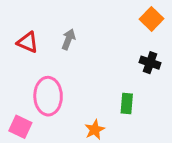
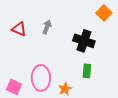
black cross: (150, 63) -> (84, 41), moved, size x1.5
pink ellipse: (48, 96) -> (41, 78), moved

